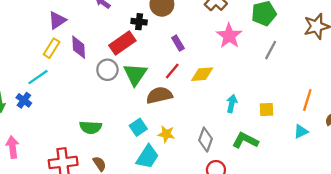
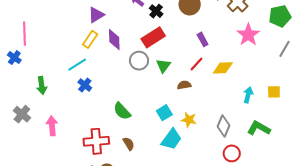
black cross: (139, 22) -> (156, 11), moved, turned 32
green triangle: (135, 74) -> (163, 66), size x0.7
brown semicircle: (159, 95) -> (184, 85), size x0.6
blue cross: (24, 100) -> (85, 85), moved
yellow square: (266, 110) -> (274, 92), moved
green semicircle: (91, 127) -> (122, 111), turned 42

